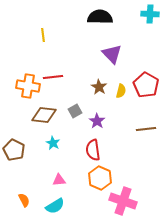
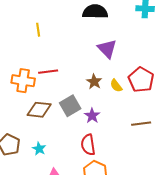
yellow semicircle: (121, 91) -> (116, 86), turned 128
gray square: (75, 111) -> (70, 106), size x1.5
cyan star: (53, 143) -> (39, 149), moved

